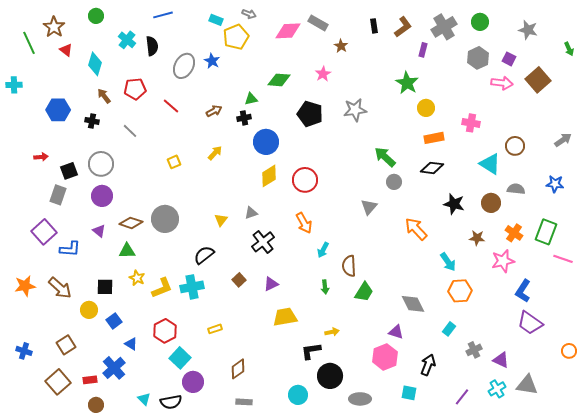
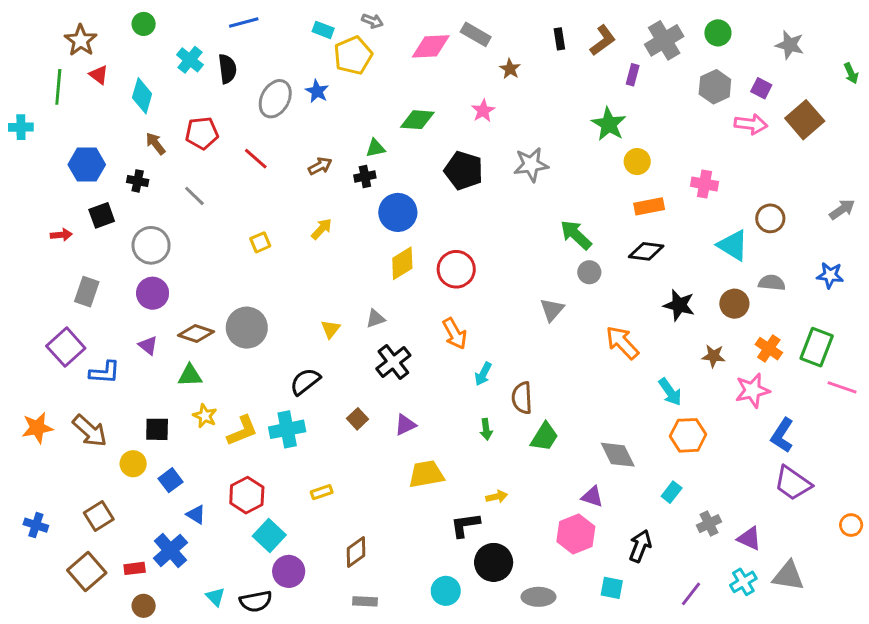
green line: (29, 43) -> (58, 87), moved, turned 30
black square: (69, 171) -> (102, 215), moved

